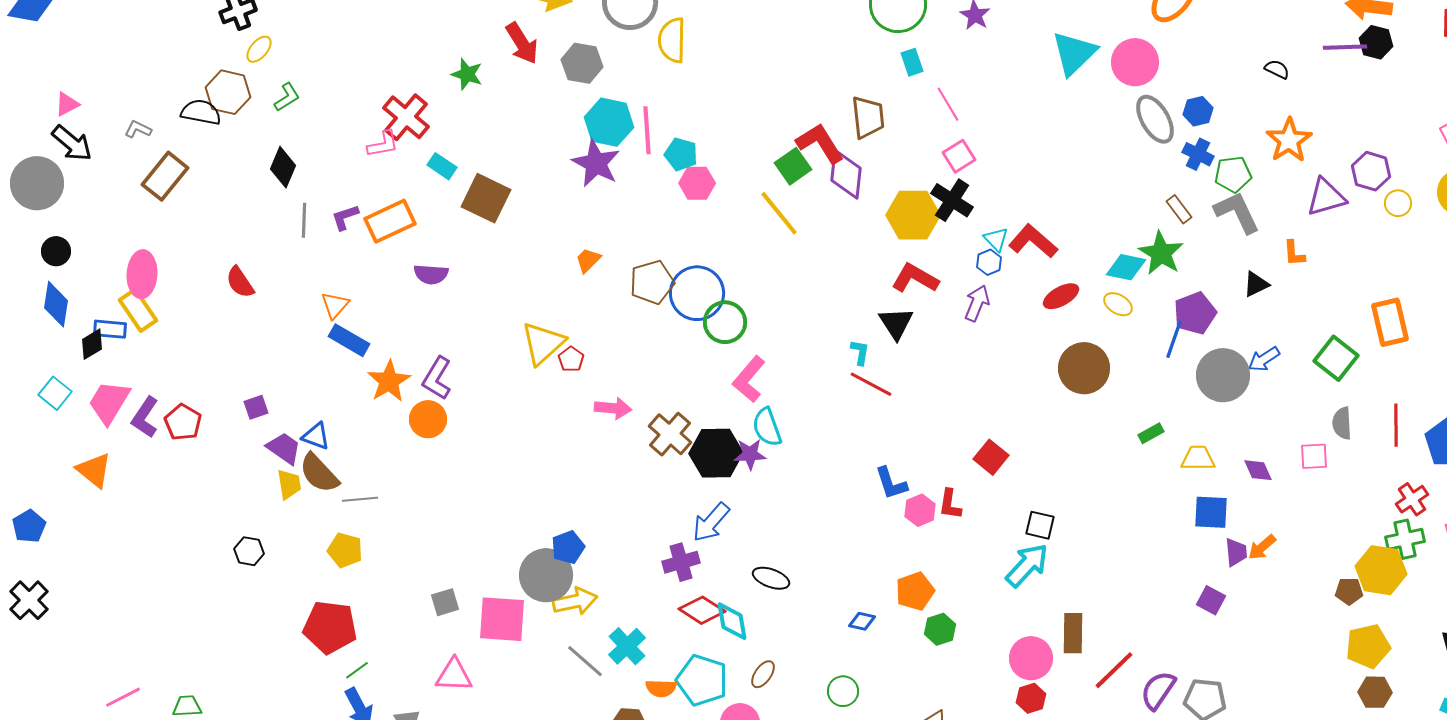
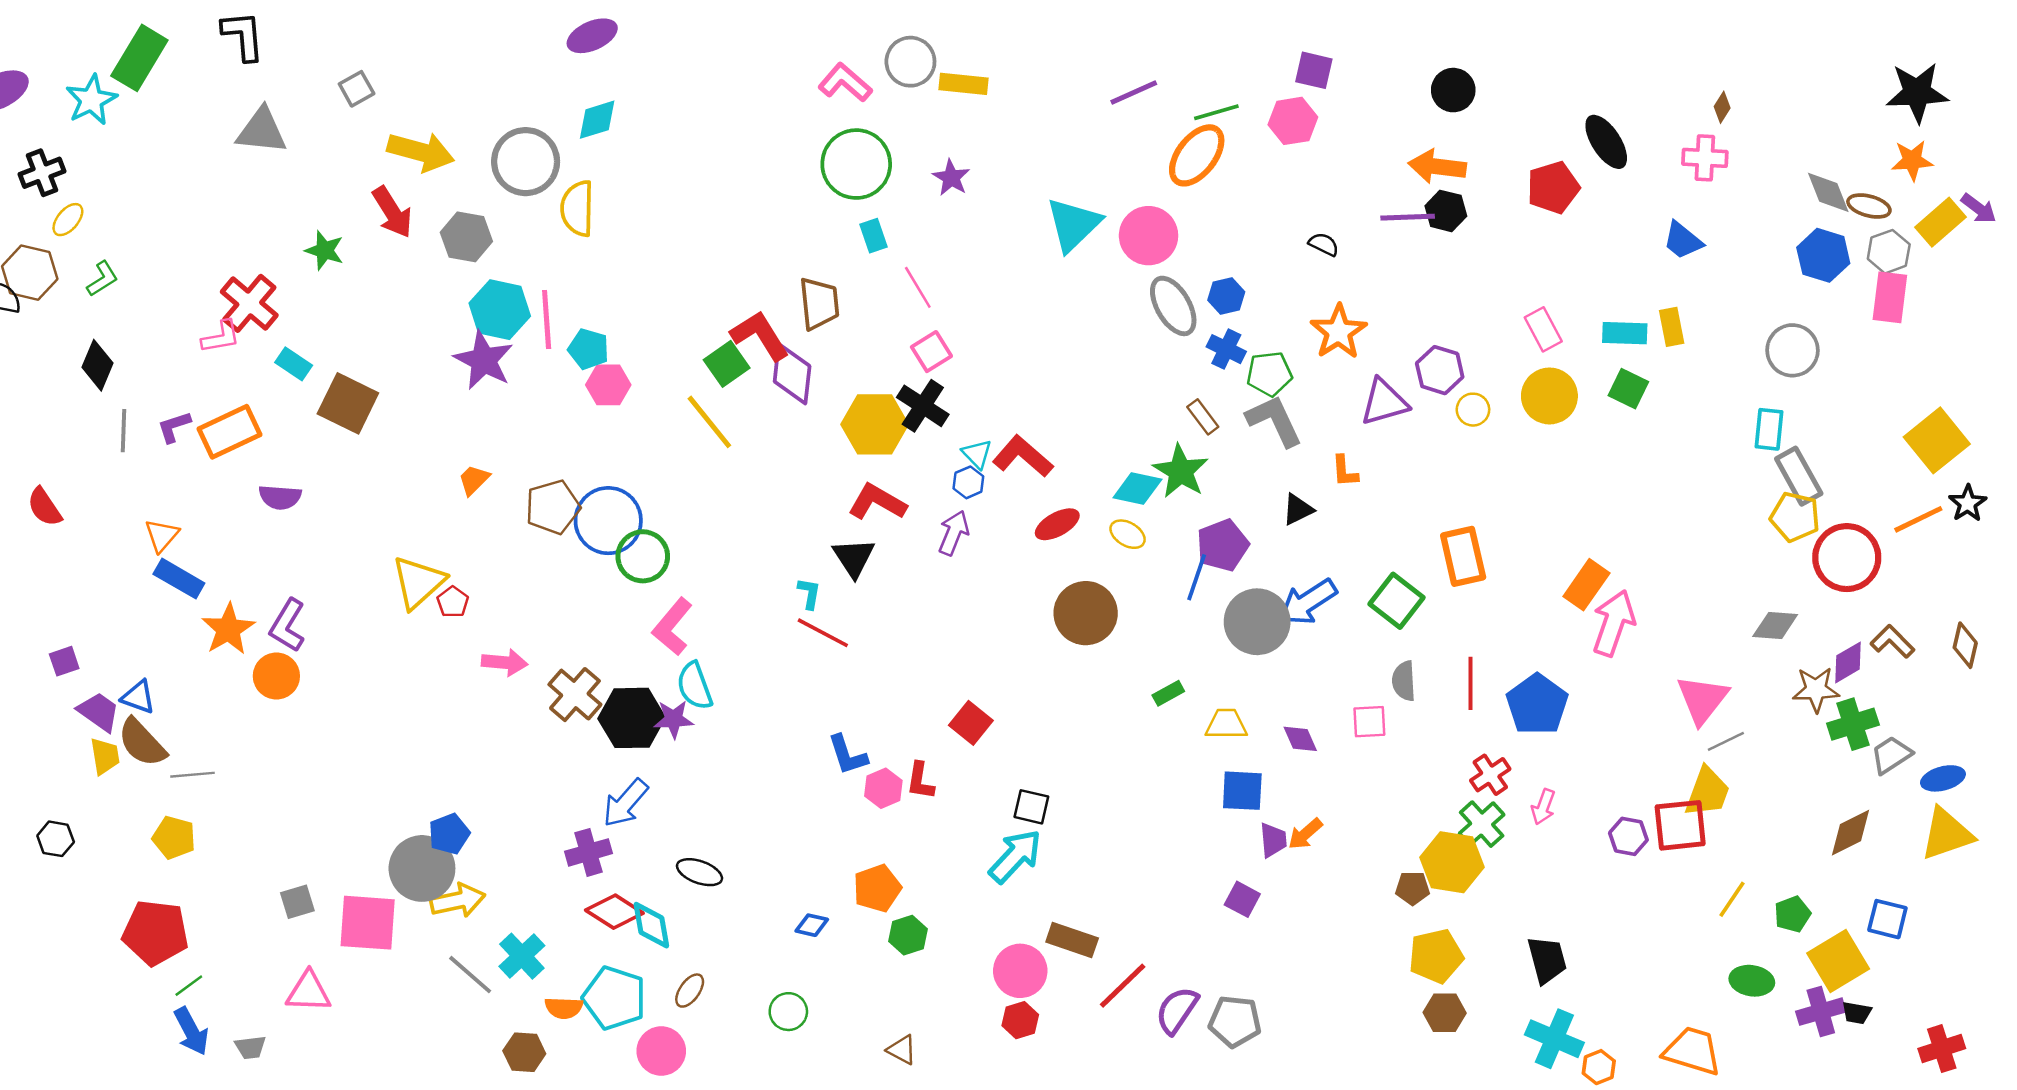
blue arrow: (1264, 359) -> (1308, 602), size x1.5
green cross: (1405, 539) -> (1482, 824), turned -30
brown rectangle: (1073, 633) -> (1072, 940), turned -72

